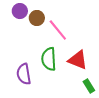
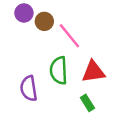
red triangle: (78, 60) -> (93, 72), turned -30
green rectangle: (89, 86) -> (87, 103), moved

